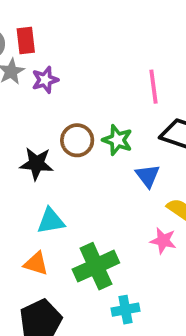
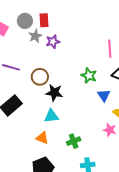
brown circle: (77, 140) -> (40, 77), moved
black star: (36, 164) -> (54, 93), moved
green cross: (96, 266) -> (74, 141), size x0.6

